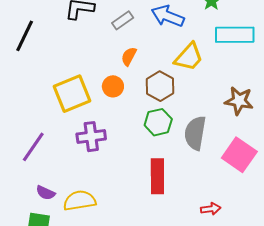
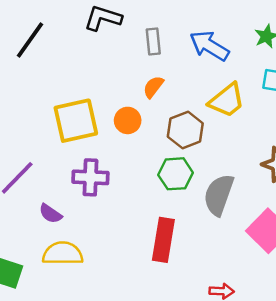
gray rectangle: (123, 20) -> (153, 41), turned -70
purple semicircle: (46, 193) -> (50, 214), moved

